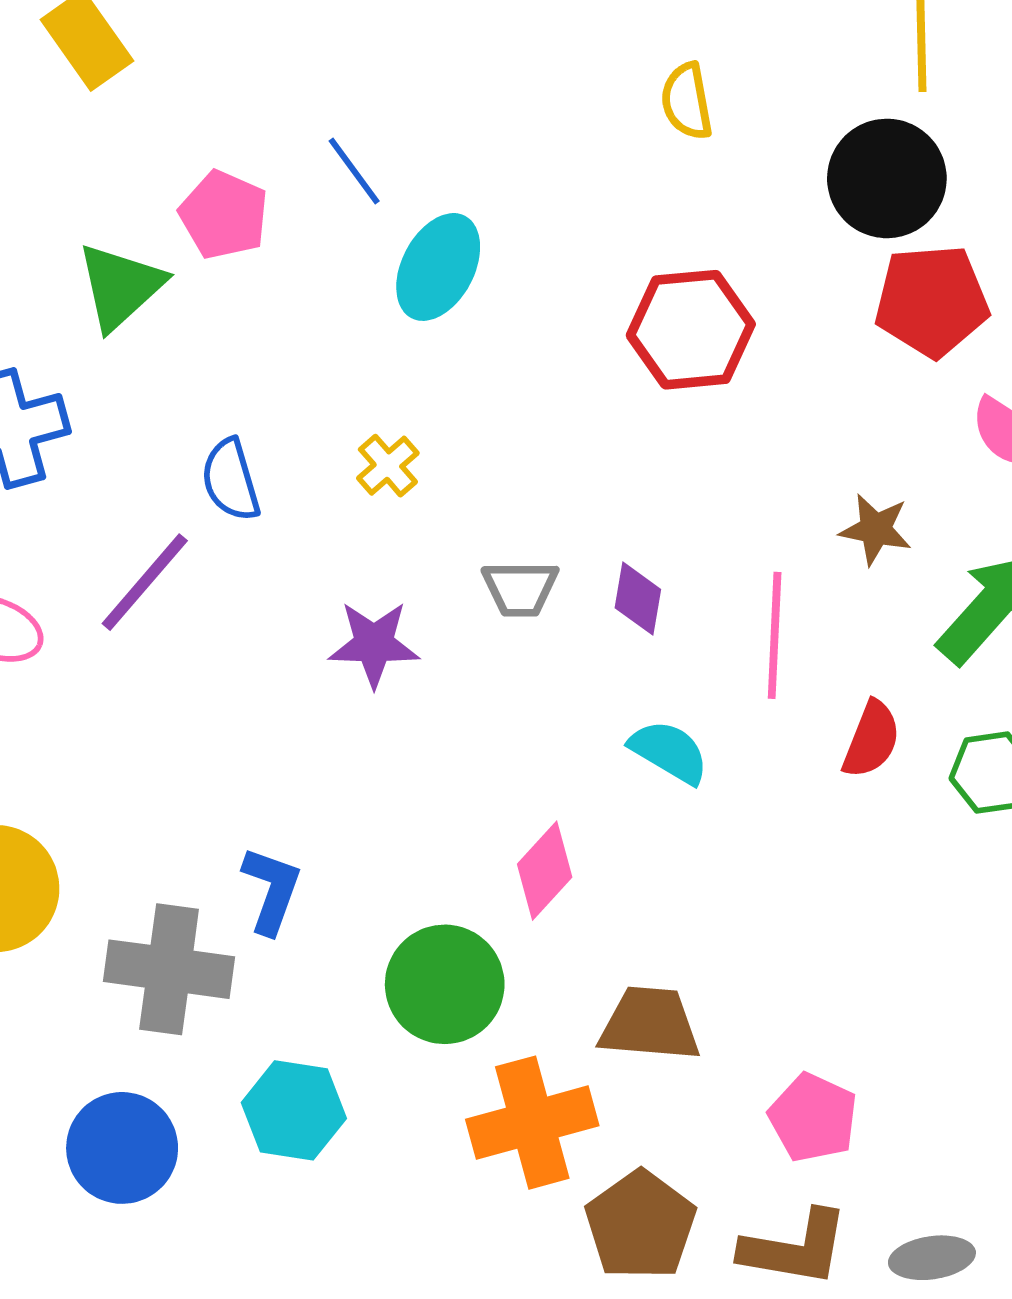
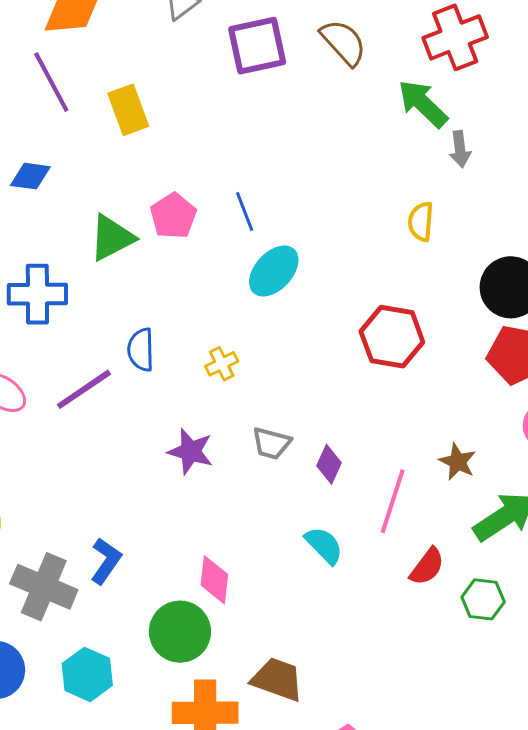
pink diamond: (545, 871) -> (214, 580), moved, turned -51

